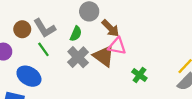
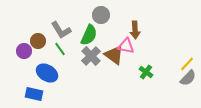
brown arrow: (110, 28) -> (135, 30), moved, turned 42
brown circle: (22, 29) -> (38, 41), moved
green semicircle: (76, 34) -> (89, 35), size x1.5

